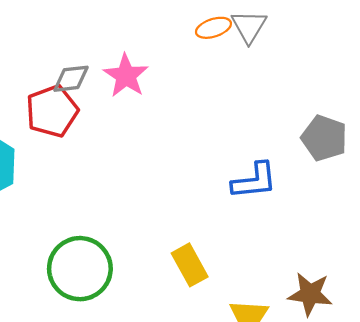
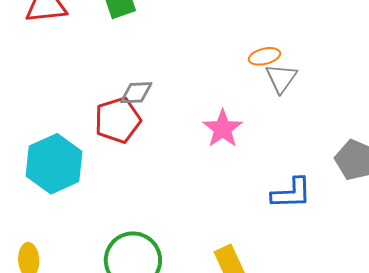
gray triangle: (249, 26) -> (281, 78), moved
pink star: (126, 76) -> (223, 129), moved

